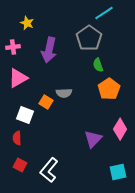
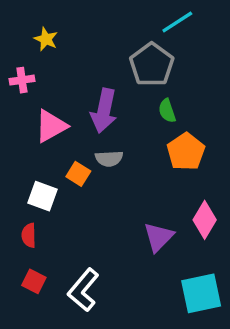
purple arrow: (49, 50) -> (104, 111), moved
pink triangle: (18, 78) -> (51, 126), moved
cyan square: (118, 172) -> (201, 293), size x1.4

